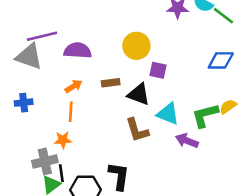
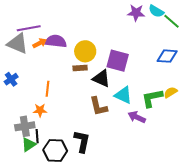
yellow circle: (136, 46) -> (85, 51), moved
purple square: (158, 70) -> (118, 61), size x1.6
orange arrow: (74, 86) -> (40, 43), moved
blue cross: (24, 103) -> (11, 79), turned -32

